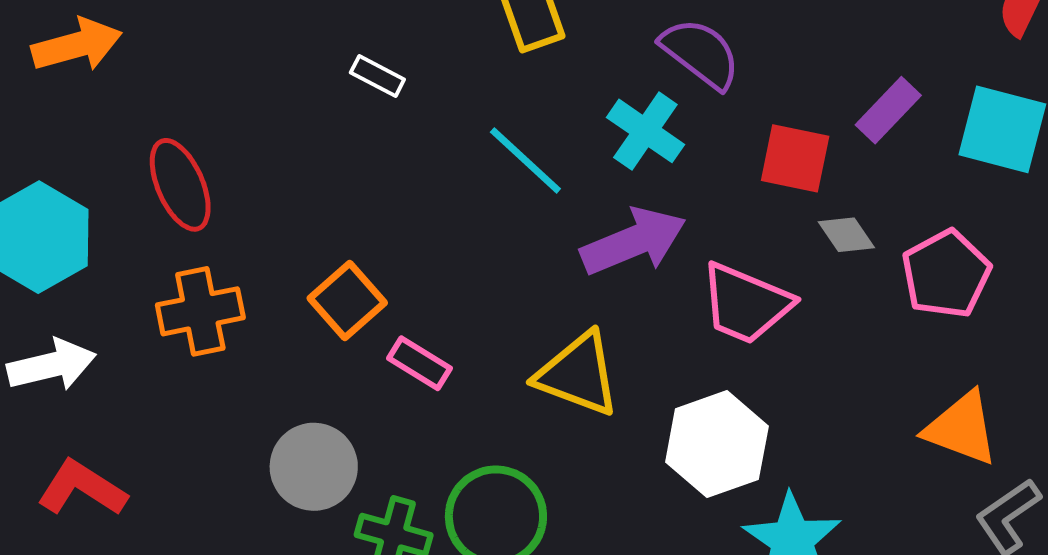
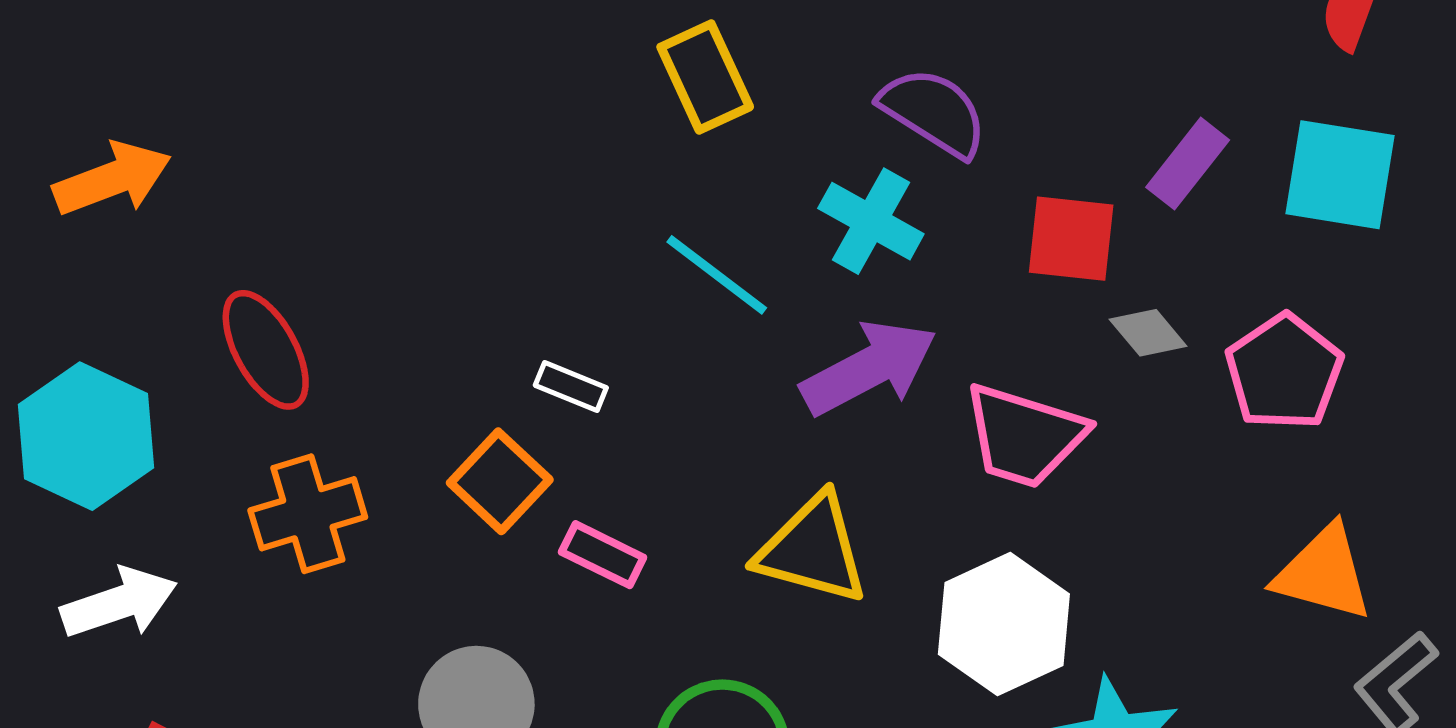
white rectangle: (377, 76) -> (571, 387), moved

